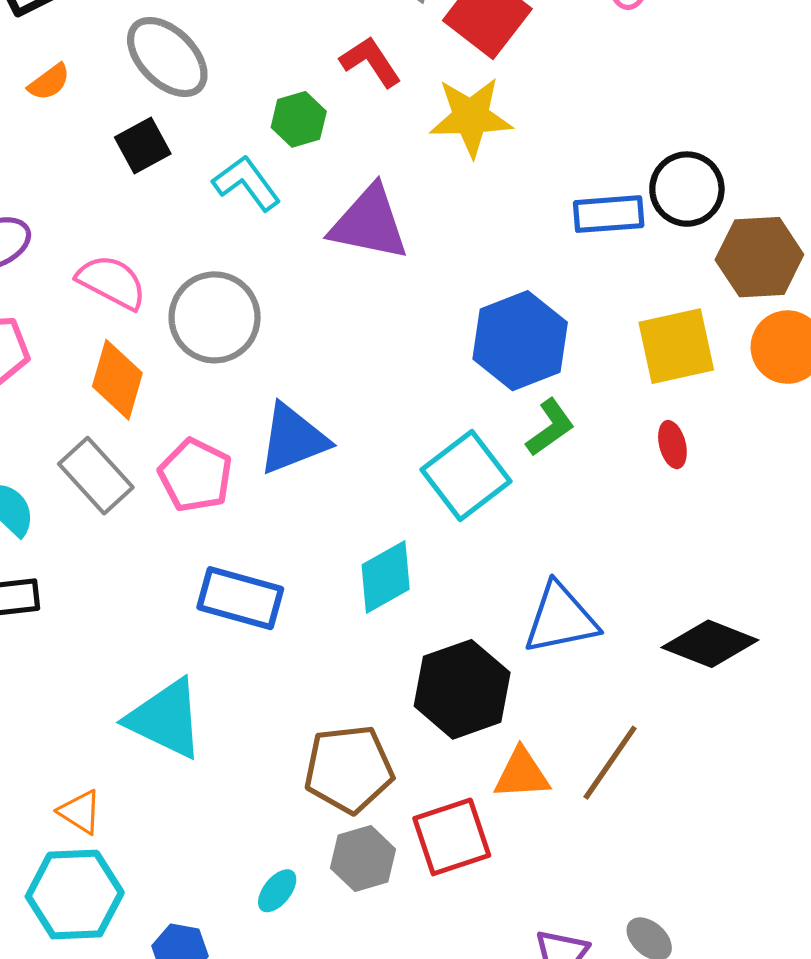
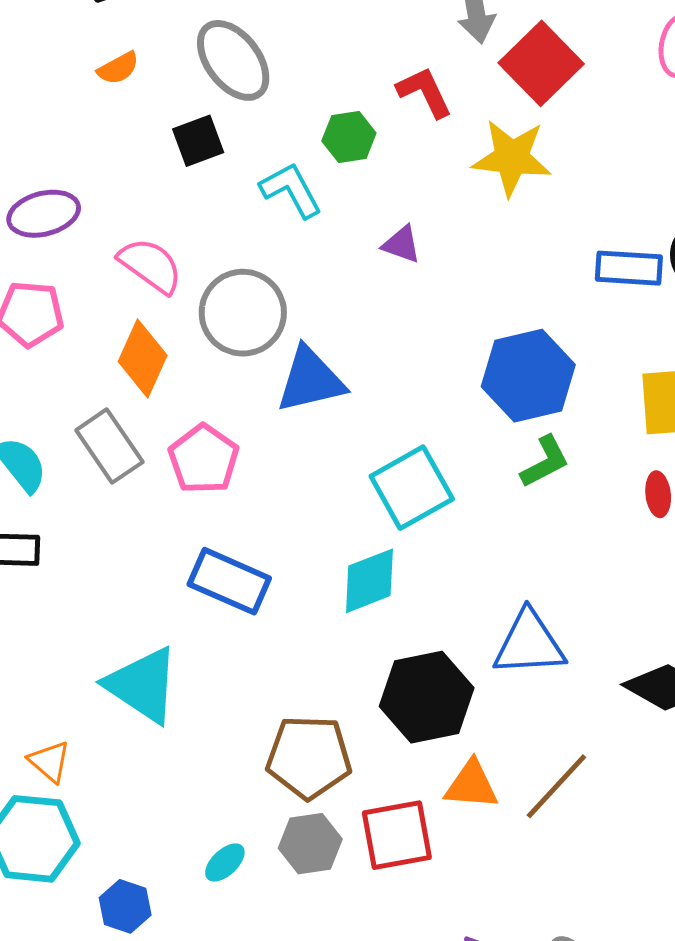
purple triangle: (369, 223) -> (402, 244), size x0.5
blue triangle: (293, 439) -> (310, 380), moved
cyan square: (466, 475) -> (412, 488), moved

